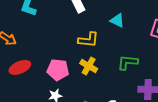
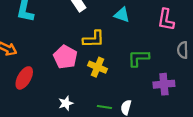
red ellipse: (20, 67) -> (24, 78), turned -30
pink pentagon: (58, 70) -> (65, 57), moved, turned 30

